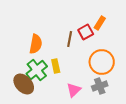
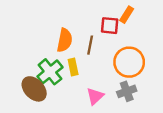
red square: (86, 32) -> (110, 26), turned 35
brown line: (70, 39) -> (90, 45), moved
orange semicircle: (36, 44) -> (65, 40), moved

